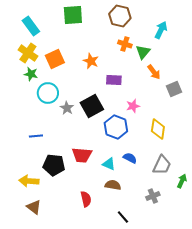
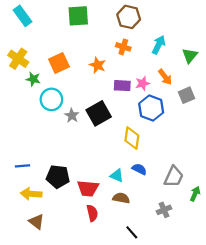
cyan rectangle: (31, 26) -> (23, 16), moved
cyan arrow: (161, 30) -> (159, 45), moved
orange cross: (125, 44) -> (123, 47), moved
green triangle: (143, 52) -> (190, 56), moved
yellow cross: (28, 53) -> (18, 59), moved
pink star: (133, 106) -> (143, 83), moved
blue hexagon: (116, 127) -> (151, 108), moved
yellow diamond: (158, 129) -> (132, 138), moved
blue line: (36, 136) -> (23, 166), moved
red trapezoid: (82, 155) -> (88, 188), moved

